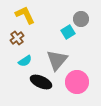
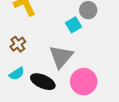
brown cross: (17, 38) -> (18, 44), moved
cyan semicircle: (25, 61) -> (17, 74), moved

